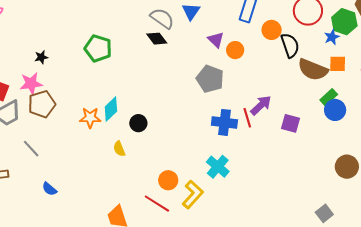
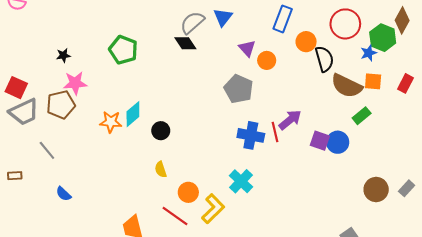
gray semicircle: (162, 18) -> (192, 23), turned -80
pink star: (31, 83) -> (75, 83), moved
blue circle: (335, 110) -> (338, 142), moved
yellow semicircle: (119, 149) -> (161, 169), moved

